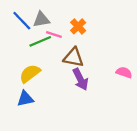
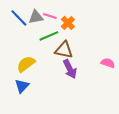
pink line: (54, 34) -> (50, 16), moved
green line: (40, 41) -> (49, 36), moved
blue triangle: (25, 99) -> (22, 86), turned -35

